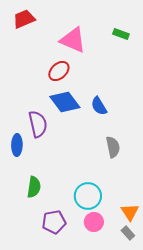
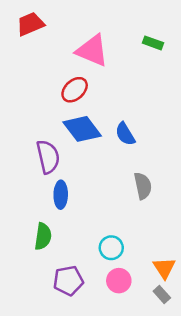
blue ellipse: (17, 145) -> (61, 195), moved
cyan circle: (88, 196) -> (111, 248), size x0.7

